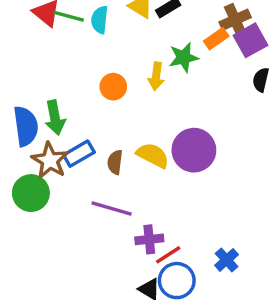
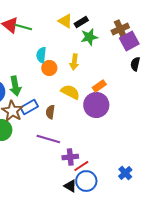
cyan semicircle: (100, 20) -> (41, 55), moved
orange rectangle: (216, 39) -> (99, 86), moved
green star: (184, 57) -> (89, 37), moved
yellow semicircle: (153, 155) -> (70, 92), moved
blue cross: (227, 260) -> (125, 173), moved

